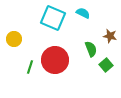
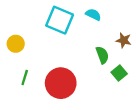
red circle: (55, 60) -> (61, 83), moved
green line: (30, 67) -> (25, 78), moved

